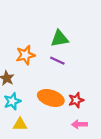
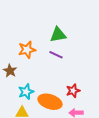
orange ellipse: (51, 98) -> (50, 102), moved
cyan star: (12, 101) -> (26, 92), moved

